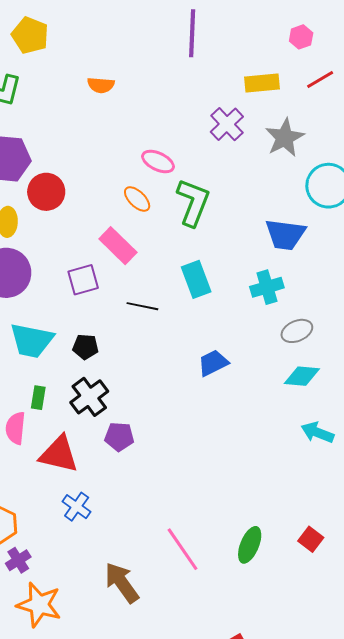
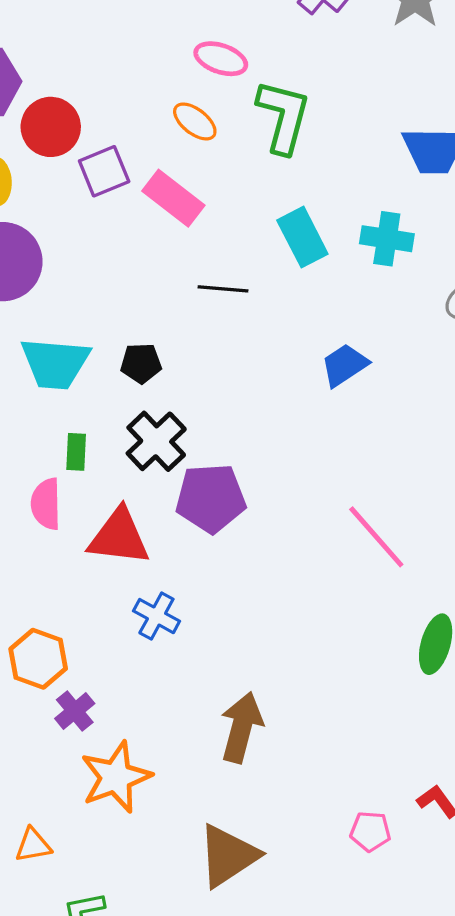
purple square: (83, 280) -> (104, 171), moved
cyan cross: (267, 287) -> (387, 239), moved, turned 32
purple pentagon: (119, 437) -> (211, 498), size x1.5
pink line: (183, 549) -> (376, 537), moved
brown arrow: (122, 583) -> (241, 727), turned 57
orange star: (39, 605) -> (116, 777), turned -30

